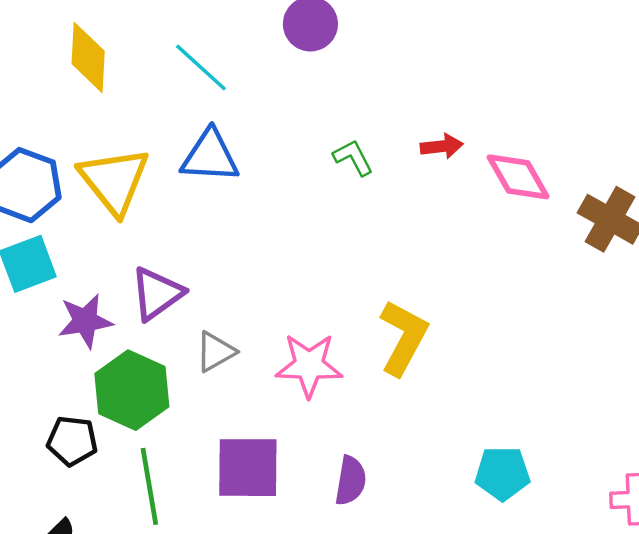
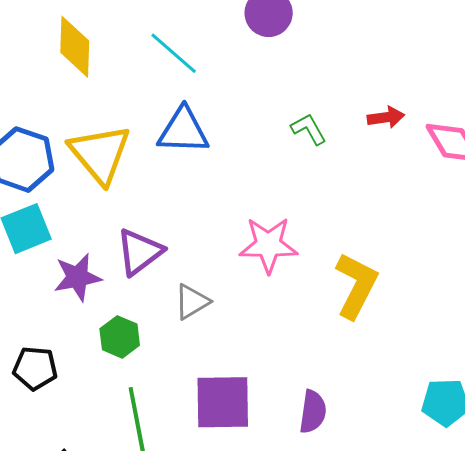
pink star: (309, 365) -> (268, 245), moved
green hexagon: (132, 390) -> (120, 337), size x0.6
black pentagon: (72, 441) -> (35, 368), moved

